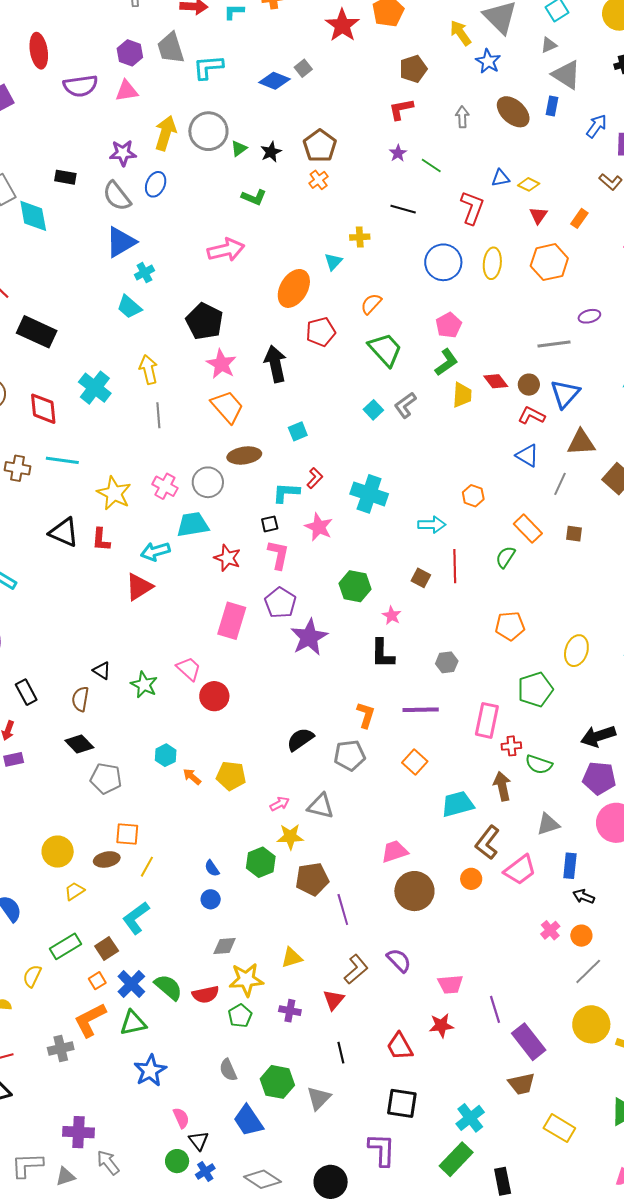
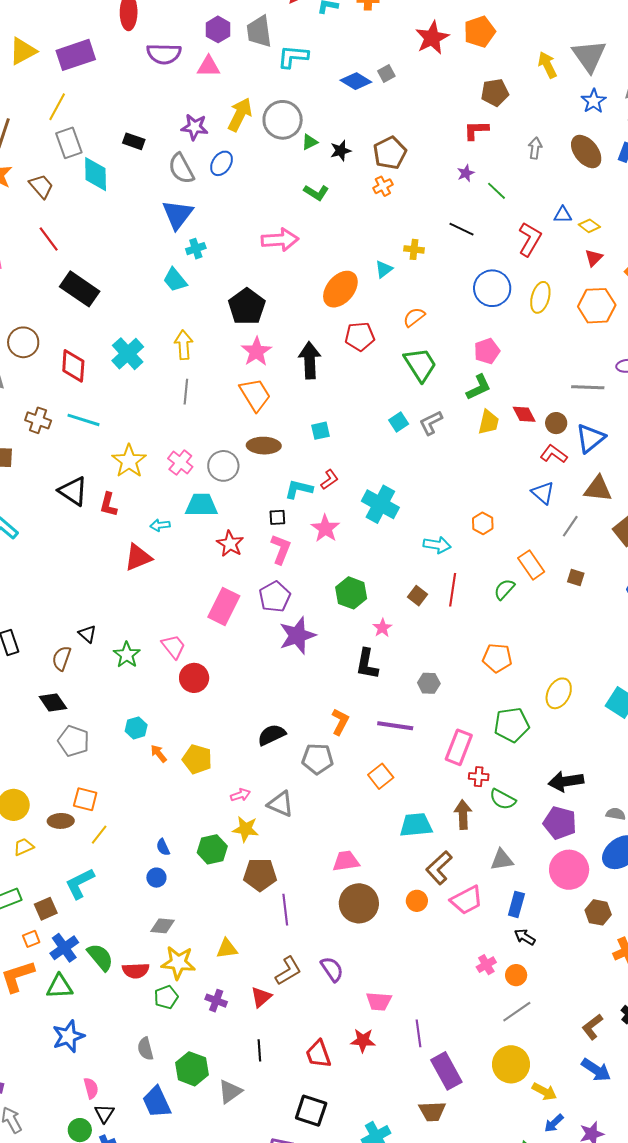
blue star: (488, 61) -> (594, 101), moved
blue triangle: (121, 242) -> (178, 214), turned -32
cyan arrow: (155, 551) -> (160, 525), size x0.7

